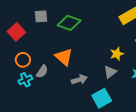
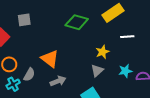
green diamond: (69, 23) -> (77, 22), moved
gray arrow: (79, 80) -> (58, 81), moved

